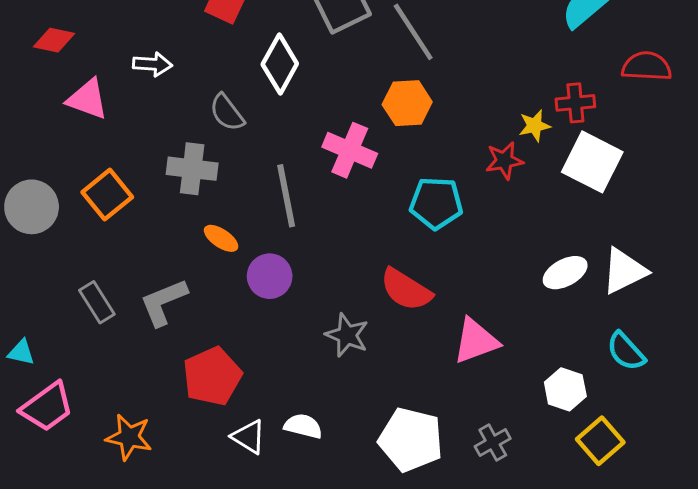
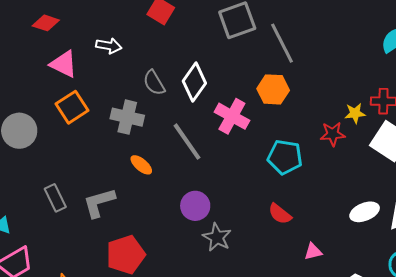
white diamond: (280, 64) -> (194, 82), moved
orange square: (107, 195) -> (72, 107), moved
gray line: (286, 196) -> (187, 142), turned -30
purple circle: (270, 276) -> (195, 206), moved
red semicircle: (406, 290) -> (280, 214), moved, size x0.7
pink triangle: (476, 341) -> (313, 252), moved, size x0.6

